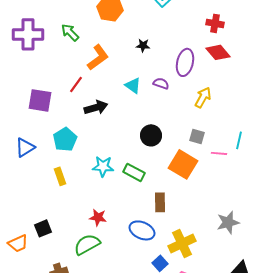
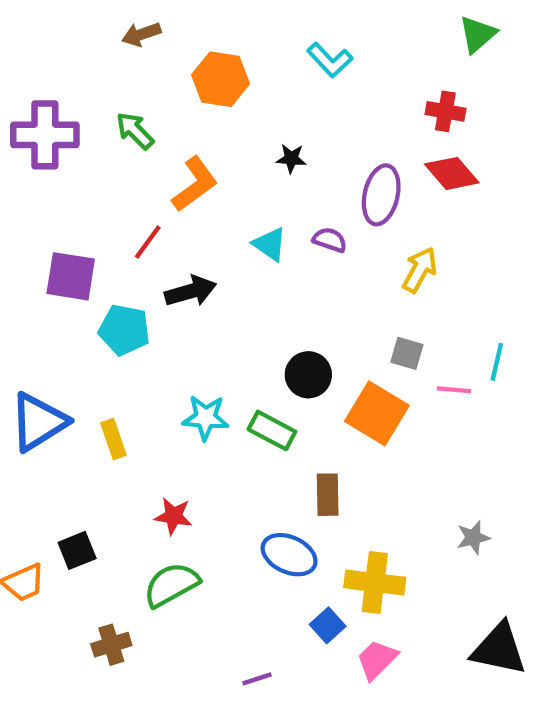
black circle: (151, 135) -> (308, 375), moved
cyan pentagon: (65, 139) -> (124, 330), moved, turned -30
blue triangle: (25, 147) -> (39, 422), moved, size x1.4
red star: (98, 217) -> (173, 516), moved
gray star: (228, 222) -> (473, 538), size x0.7
yellow cross: (182, 243) -> (375, 583), turned 32

